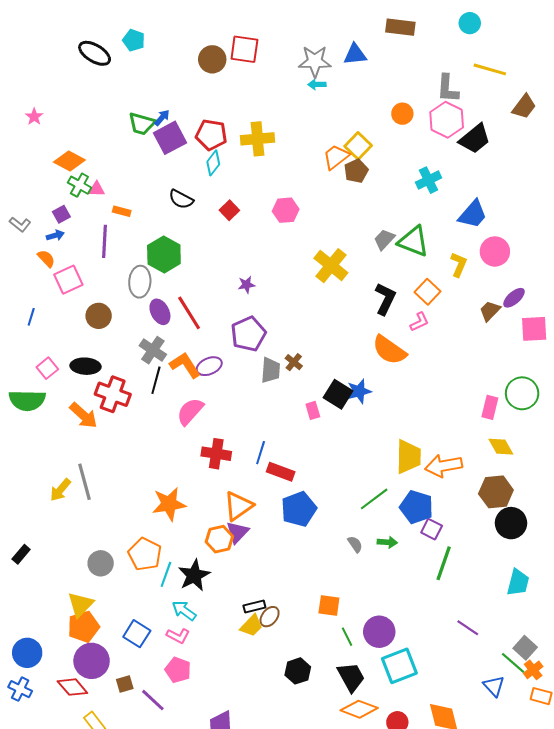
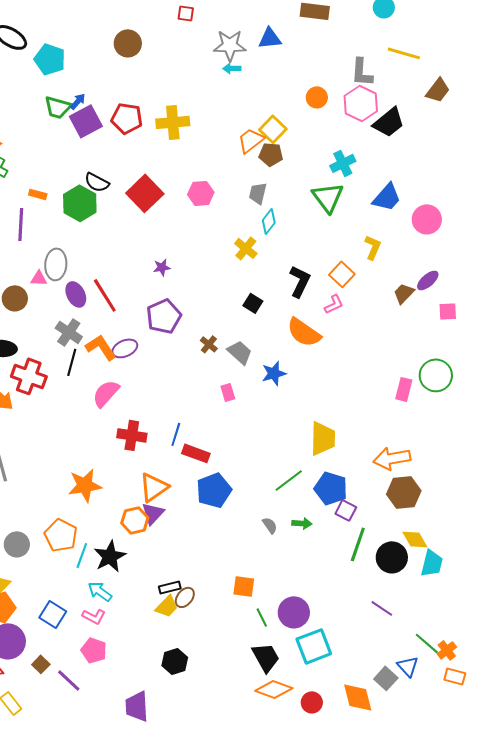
cyan pentagon: (134, 40) -> (50, 59), moved, size x1.4
red square: (244, 49) -> (186, 13), moved, size x0.6
cyan diamond: (213, 163) -> (269, 221), moved
brown pentagon: (356, 171) -> (271, 154), turned 30
pink triangle: (97, 189) -> (39, 278), moved
red square: (229, 210) -> (145, 193), size x1.8
gray trapezoid: (384, 239) -> (258, 193), moved, turned -30
green triangle: (413, 241) -> (328, 197), moved, turned 32
pink circle: (495, 251) -> (427, 219), moved
green hexagon: (164, 254) -> (80, 203), moved
yellow cross: (331, 266) -> (246, 248), size x0.7
pink square: (534, 329) -> (448, 311), size x0.7
gray trapezoid: (271, 370) -> (240, 352), moved, turned -52
black square: (338, 394) -> (253, 303), moved, size x0.7
yellow diamond: (501, 447) -> (415, 539), moved
orange arrow: (444, 466) -> (392, 458), moved
brown hexagon: (496, 492) -> (404, 492), moved
black circle: (511, 523) -> (392, 557), moved
gray square: (525, 648) -> (386, 678), moved
black hexagon: (298, 671) -> (175, 661), moved
brown square: (125, 684) -> (41, 664), turned -30

